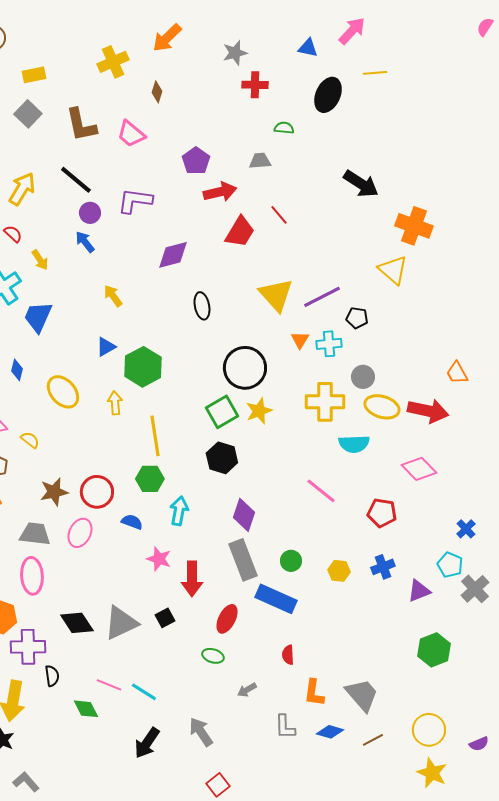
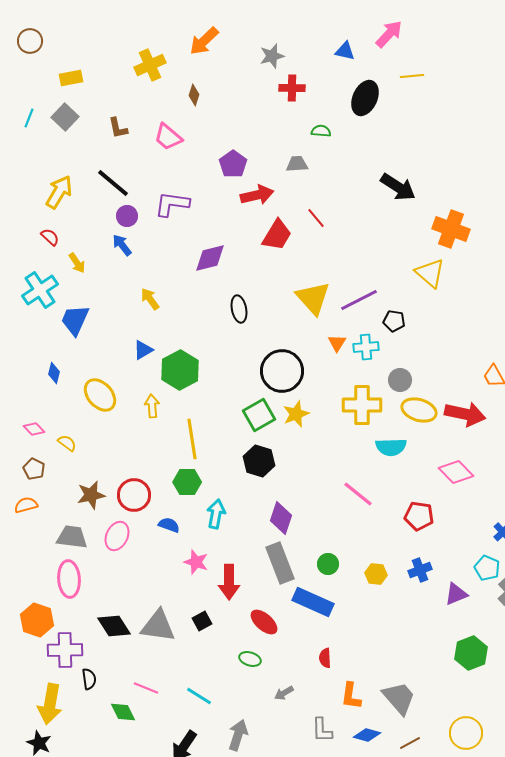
brown L-shape: (81, 125) -> (118, 128), size x0.6
red ellipse: (227, 619) -> (264, 622), turned -76
gray triangle: (121, 623) -> (158, 626), turned 33
cyan line: (144, 692) -> (199, 696), moved
gray arrow: (201, 732) -> (238, 735), turned 52

